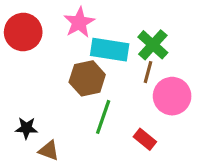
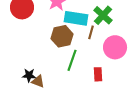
brown line: (148, 72) -> (91, 32), moved
black star: (26, 128) -> (29, 75), moved
red rectangle: (145, 139) -> (98, 74), turned 48

